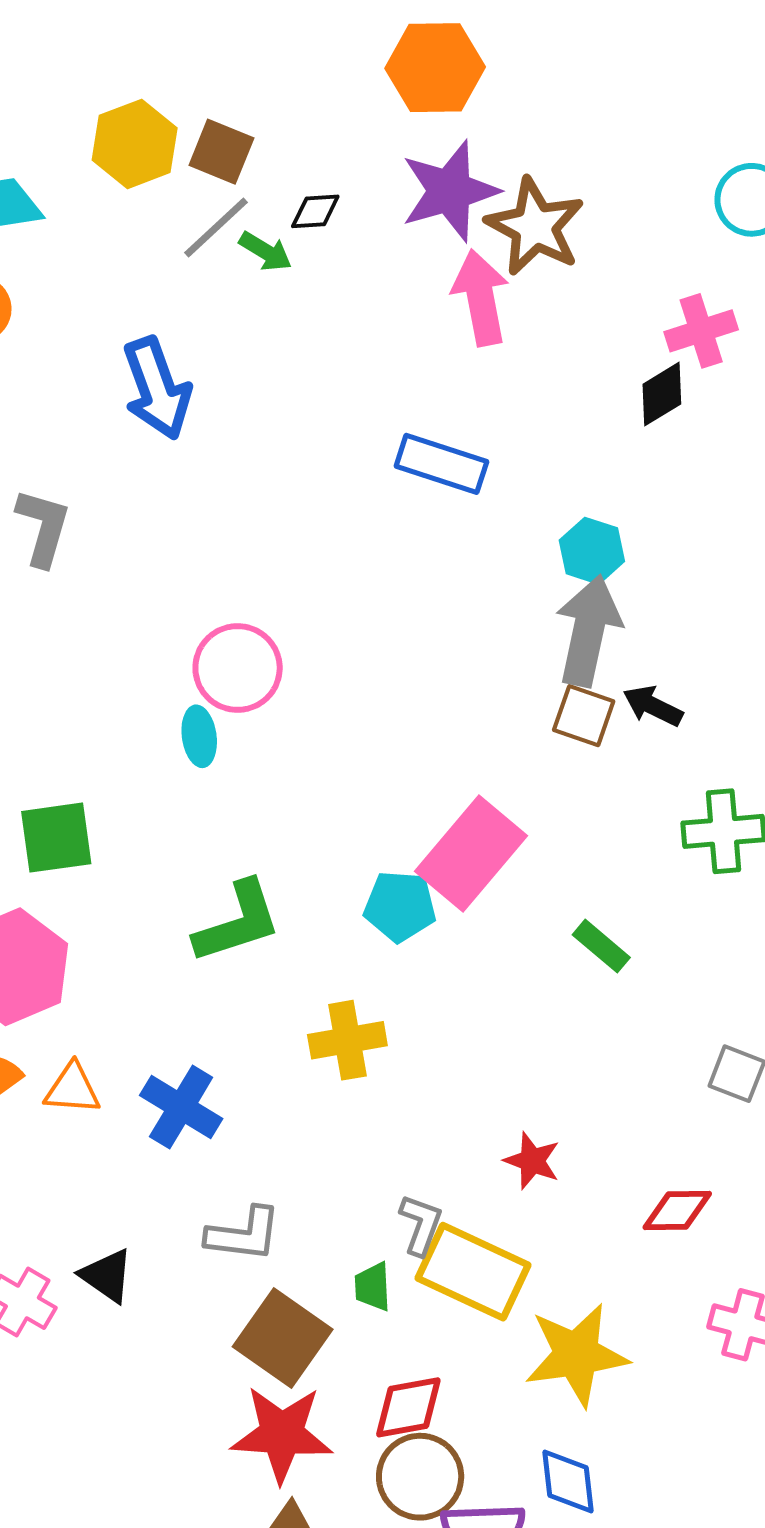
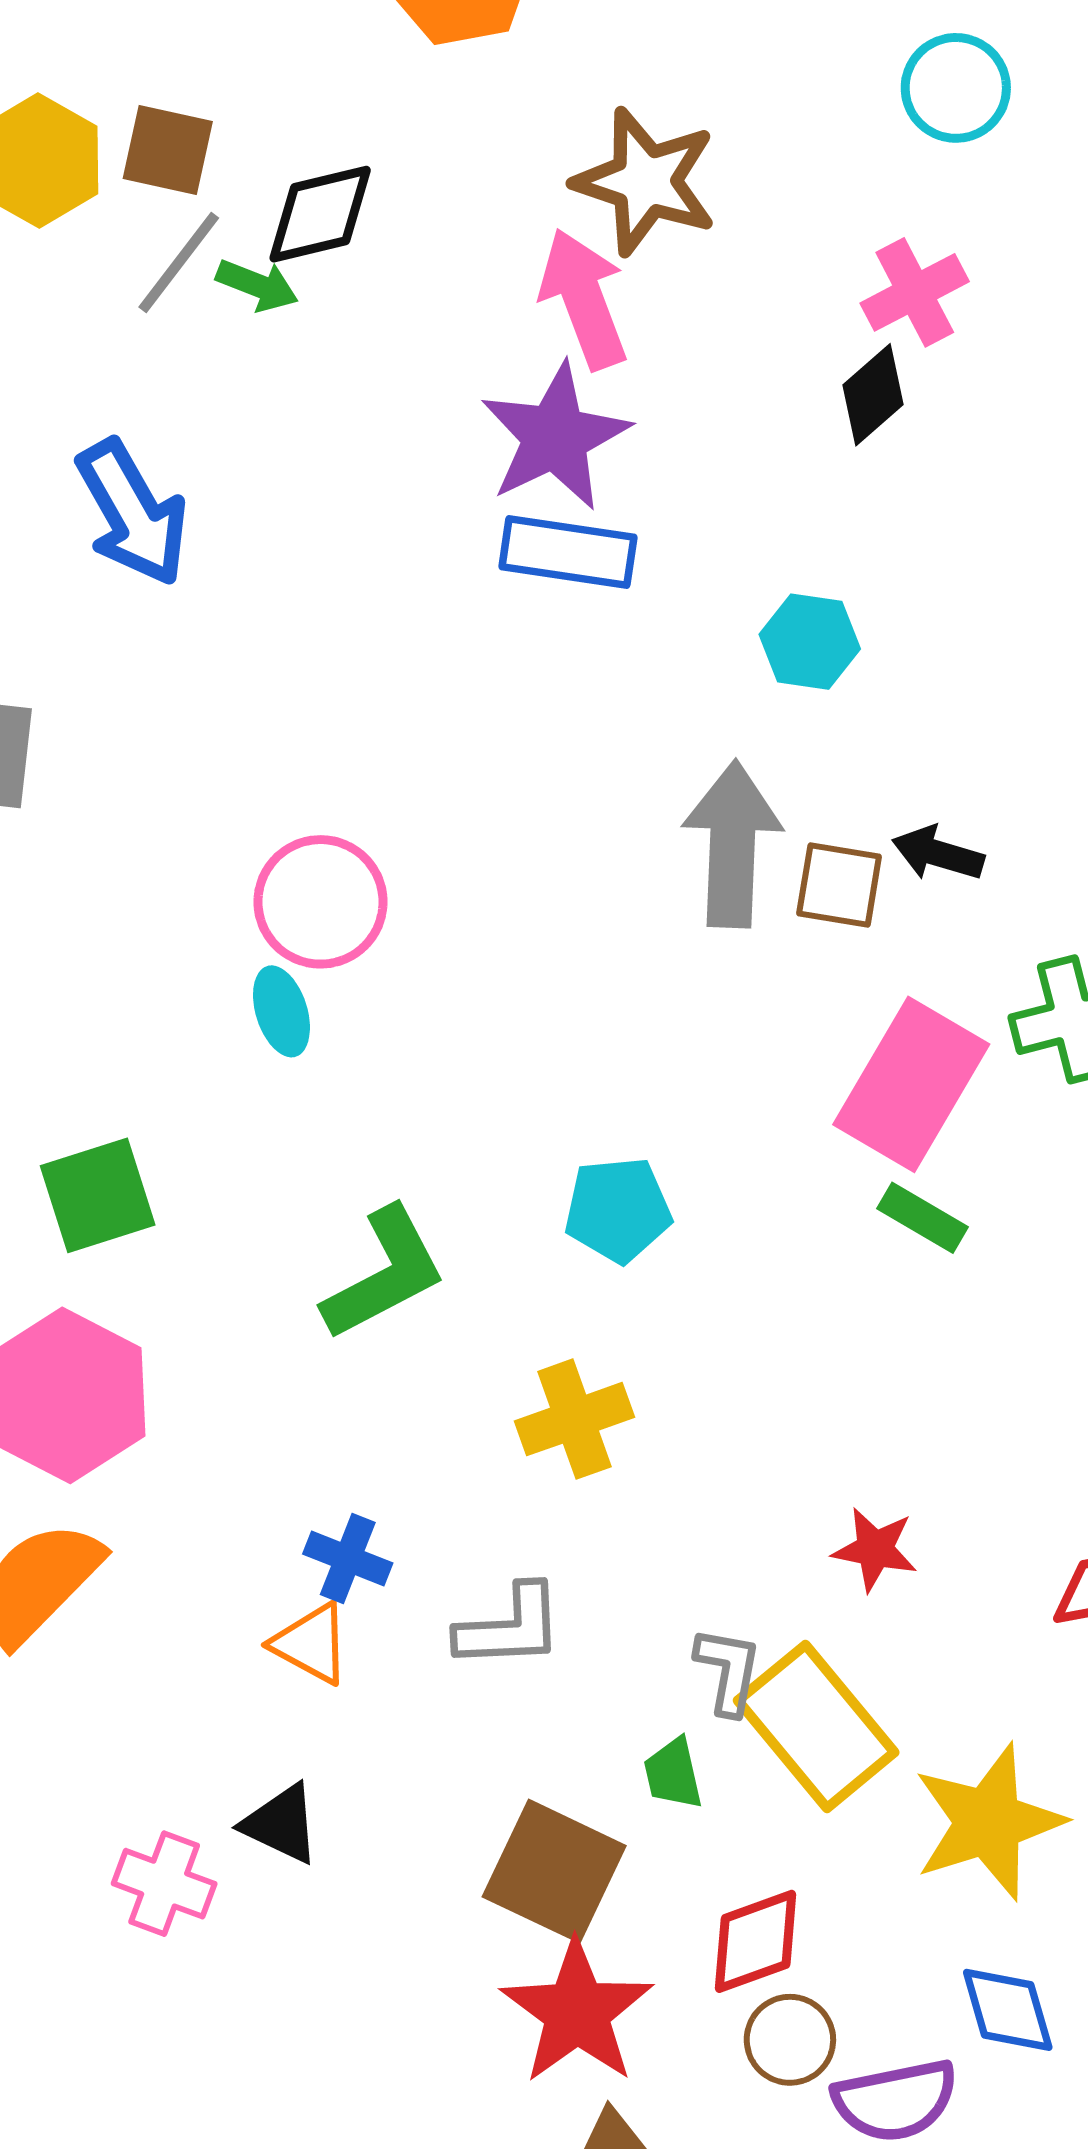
purple star: (450, 191) -> (555, 437), moved
black diamond: (315, 211) -> (320, 214), size x1.6
gray arrow: (588, 631) -> (732, 844), moved
pink rectangle: (471, 854) -> (911, 1084), moved
orange triangle: (72, 1089) -> (311, 1644), moved, turned 34
blue cross: (181, 1107) -> (348, 1559), size x0.7
gray L-shape: (244, 1234) -> (510, 1627), moved
yellow rectangle: (473, 1272) -> (816, 1726), turned 35
red star: (282, 1434) -> (577, 2012), turned -30
brown circle: (420, 1477) -> (790, 2040), size x0.7

